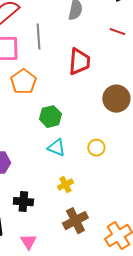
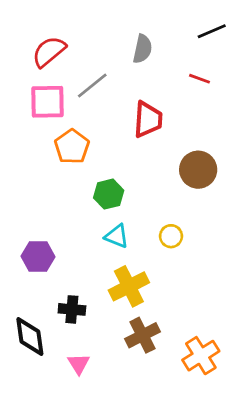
gray line: (38, 37) -> (92, 86), turned 55
yellow cross: (65, 185) -> (129, 286), size x1.8

